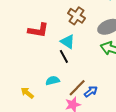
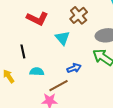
black line: (64, 56) -> (23, 51), moved
blue arrow: (91, 92) -> (74, 68), moved

